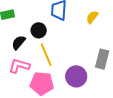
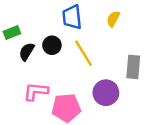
black semicircle: (19, 43) -> (27, 52), moved
yellow line: (46, 55) -> (83, 53), moved

